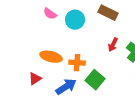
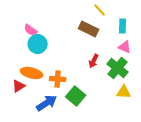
cyan circle: (75, 20) -> (38, 44), moved
red triangle: (35, 79) -> (19, 86), moved

